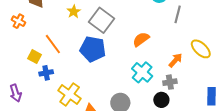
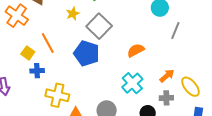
orange cross: (18, 21) -> (17, 16), size x1.6
yellow ellipse: (201, 49) -> (190, 87), moved
gray cross: (170, 82) -> (166, 98), moved
yellow cross: (70, 94) -> (57, 95), turned -30

